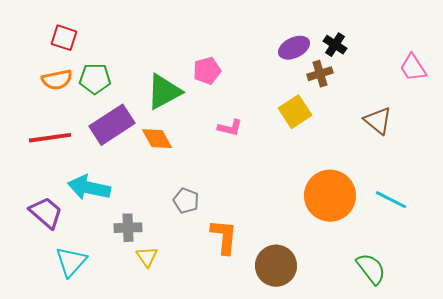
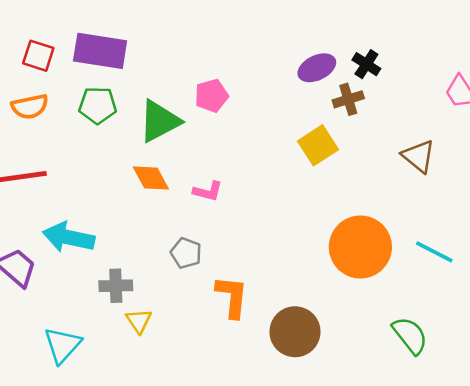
green pentagon: (95, 79) -> (98, 105), moved
purple rectangle: (112, 125) -> (100, 51), moved, turned 42
pink L-shape: (230, 128) -> (208, 191), moved
cyan triangle: (71, 262) -> (63, 345), moved

